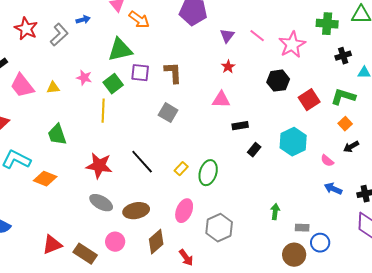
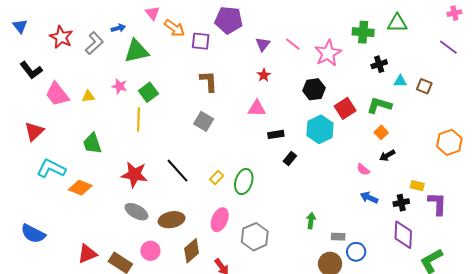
green triangle: (120, 50) -> (136, 51), moved
purple square: (140, 73) -> (201, 41), moved
cyan hexagon: (293, 142) -> (320, 129), moved

